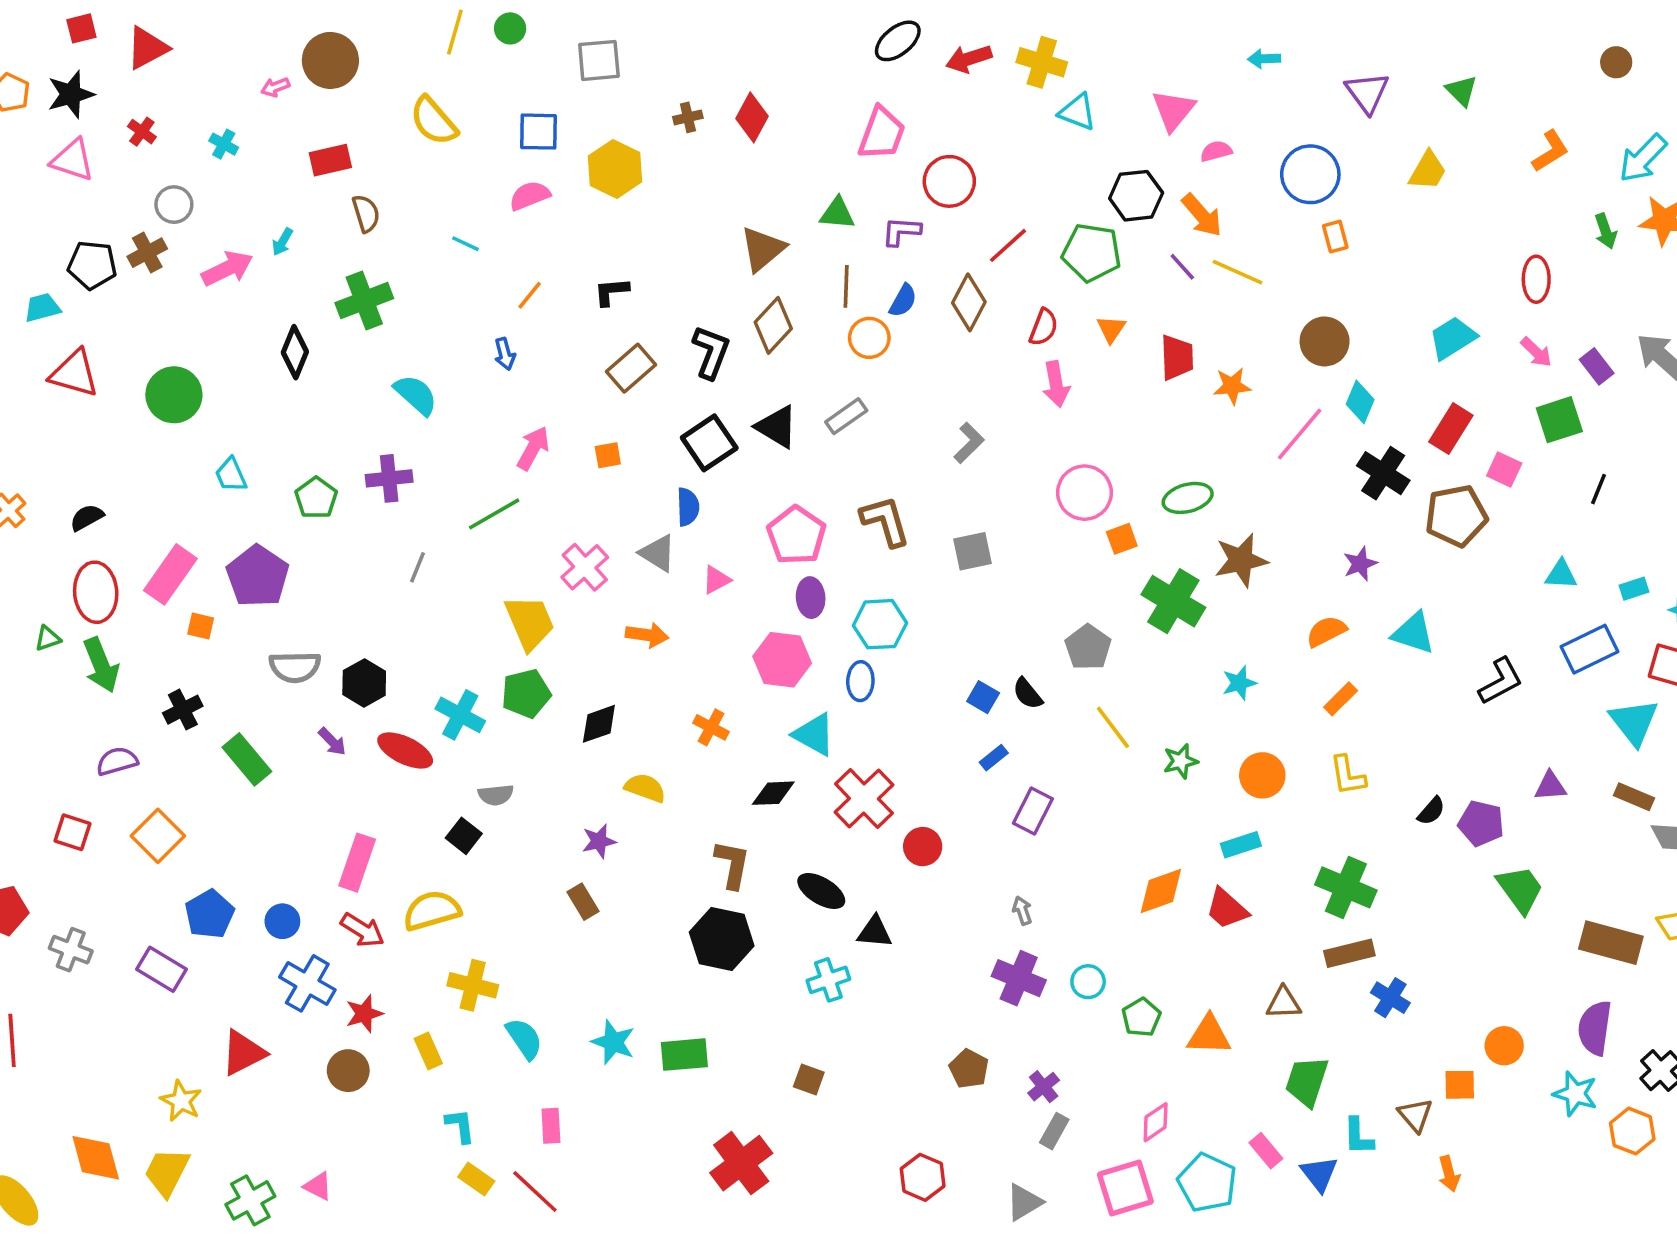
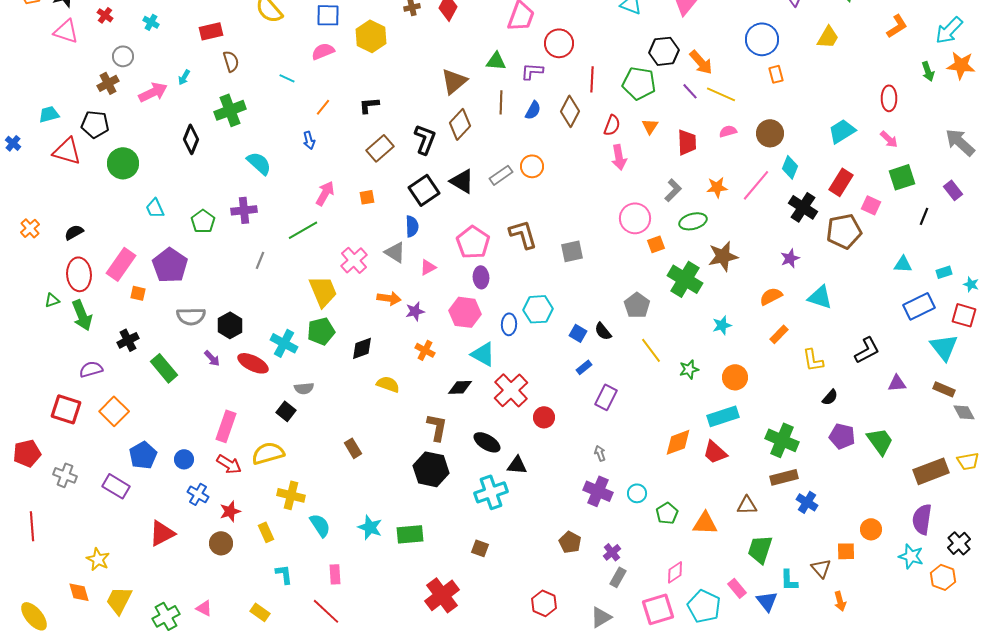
pink semicircle: (1216, 151) -> (728, 131), moved
red line: (1008, 245) -> (592, 79), turned -45
black pentagon: (92, 265) -> (95, 124), moved
orange circle: (869, 338) -> (532, 166), moved
purple rectangle: (1597, 366) -> (953, 190), moved
orange star: (1232, 386) -> (717, 187), moved
gray L-shape: (969, 443) -> (673, 190), moved
cyan hexagon: (880, 624) -> (538, 309), moved
black L-shape: (1501, 681) -> (867, 350), moved
yellow L-shape: (1348, 775) -> (813, 360), moved
purple pentagon: (1481, 823) -> (842, 436), moved
red square: (73, 832) -> (66, 409), size x1.4
purple star: (599, 841) -> (415, 311), moved
cyan rectangle: (1241, 845) -> (723, 416), size x1.4
brown rectangle: (1611, 943) -> (931, 471), turned -36
cyan cross: (828, 980) -> (491, 492), size x1.4
blue cross: (307, 983) -> (198, 494), size x0.7
yellow star: (181, 1101) -> (98, 559), moved
orange diamond: (96, 1158) -> (79, 592), size x0.7
yellow rectangle: (476, 1179) -> (260, 612), moved

